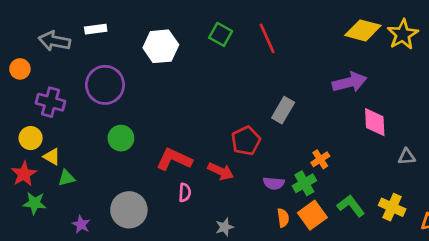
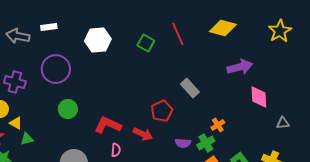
yellow diamond: (363, 30) -> (223, 28), moved
green square: (221, 34) -> (146, 43), moved
gray rectangle: (283, 110) -> (190, 88), turned -72

